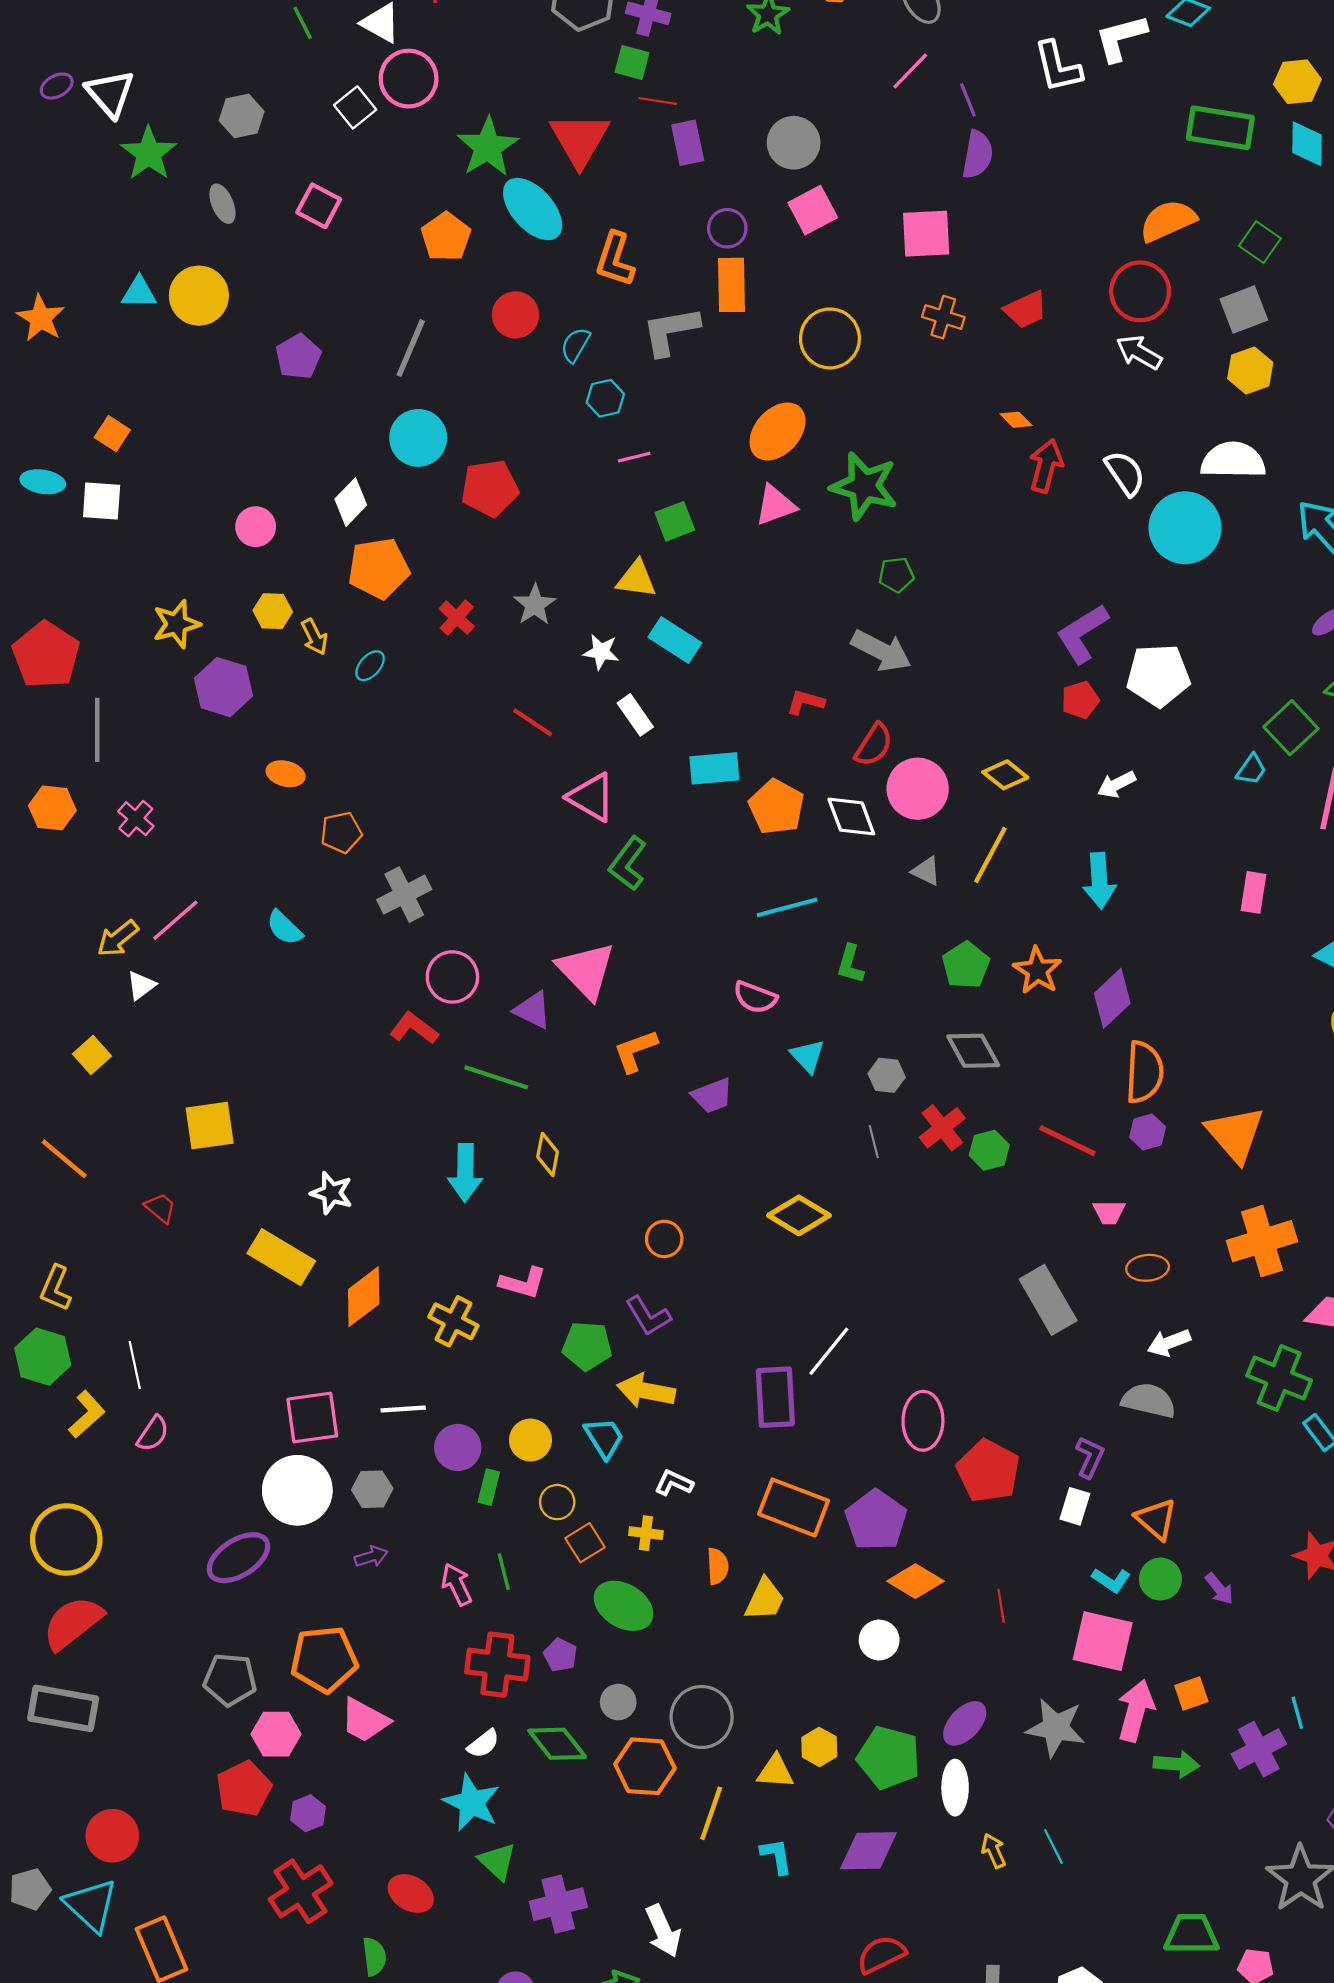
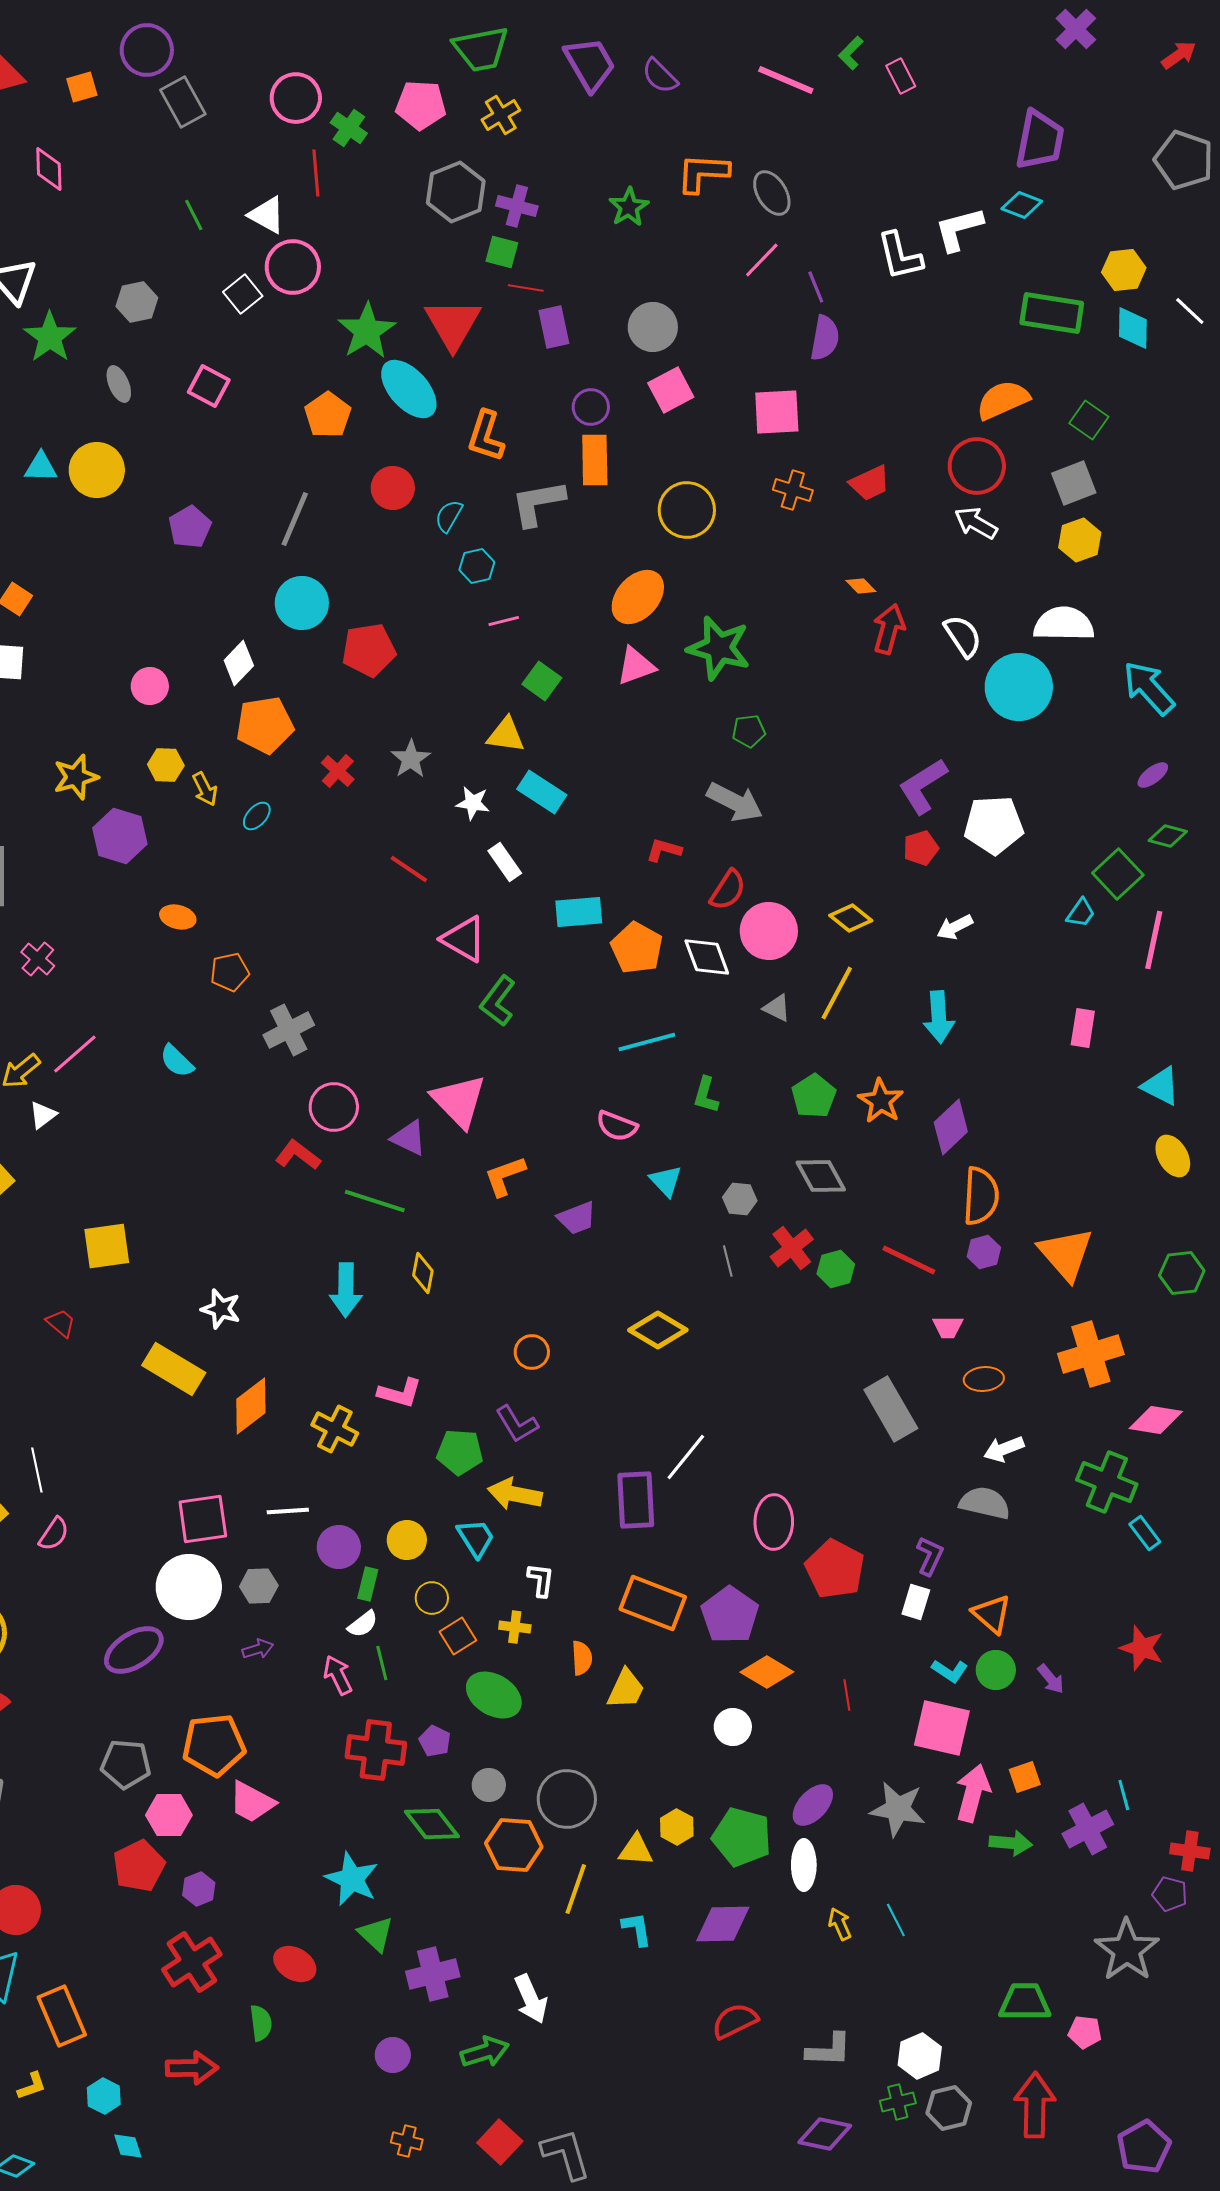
green square: (675, 521) -> (542, 681), turned -33
white L-shape: (674, 1483) -> (541, 1580), turned 72
white semicircle: (483, 1744) -> (363, 1624), moved

